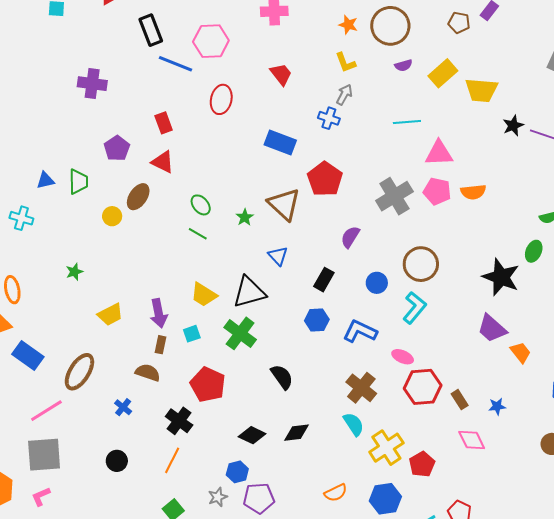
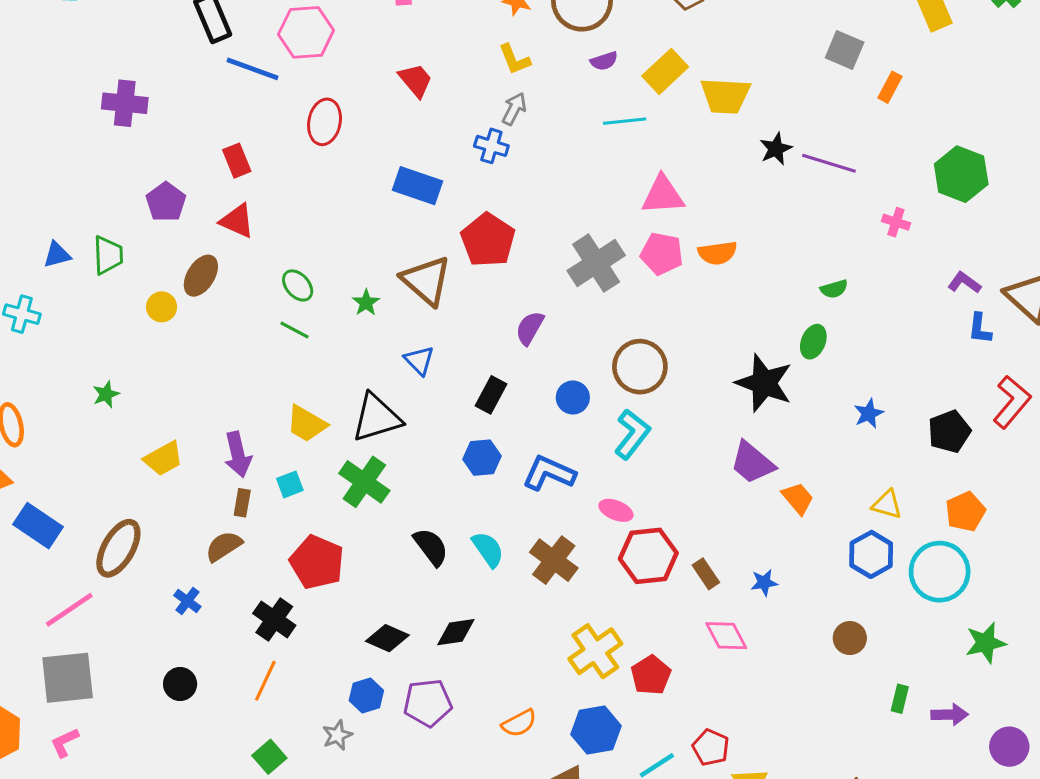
cyan line: (407, 122) -> (625, 121), moved
brown semicircle: (148, 372) -> (224, 546), turned -50
cyan semicircle: (354, 424) -> (488, 549), moved
purple pentagon: (259, 498) -> (428, 703), moved

